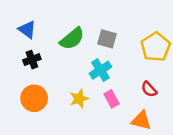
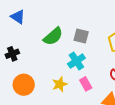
blue triangle: (27, 30) -> (18, 17), moved
black cross: (32, 60) -> (12, 54), moved

